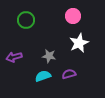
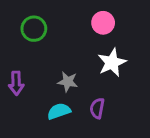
purple arrow: (14, 57) -> (16, 83), turned -77
purple semicircle: (69, 74) -> (97, 108), turned -64

